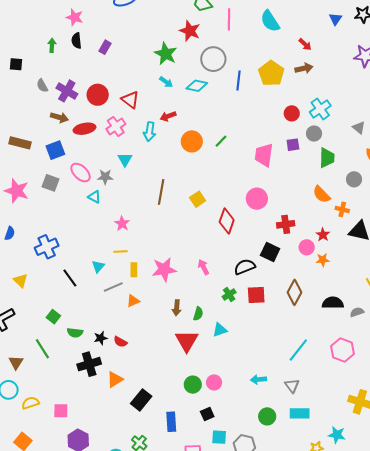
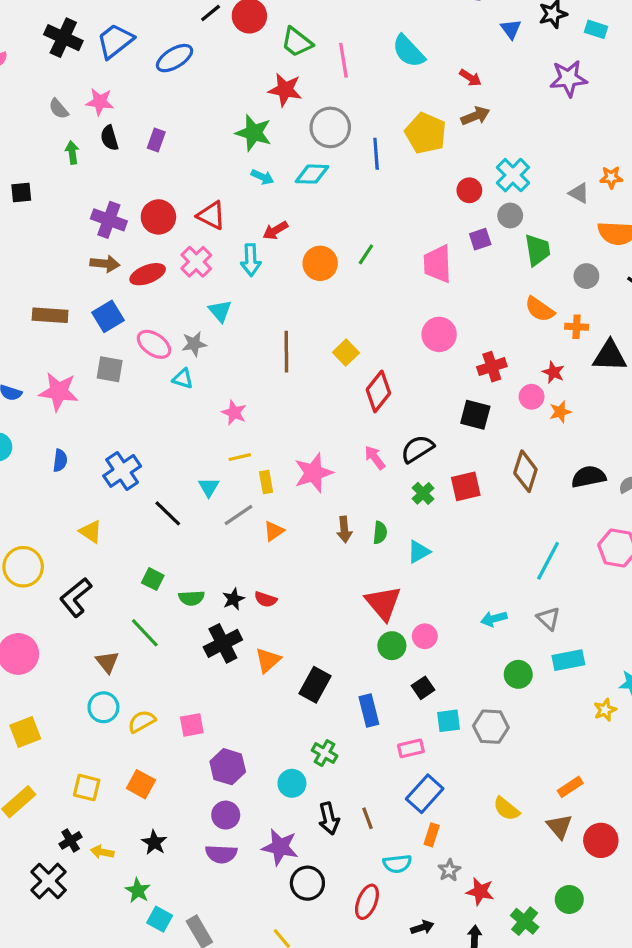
gray semicircle: (42, 86) -> (59, 109), moved
red diamond: (227, 221) -> (378, 391), moved, turned 30
black semicircle: (245, 267) -> (417, 449), moved
red triangle: (187, 341) -> (383, 603), moved

